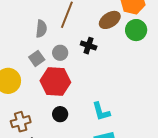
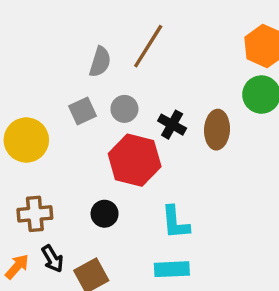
brown ellipse: (110, 20) -> (217, 130), moved, turned -65
black cross: (89, 46) -> (172, 125), moved
red hexagon: (55, 81) -> (135, 160), moved

